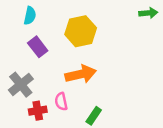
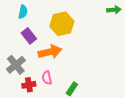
orange arrow: (81, 74) -> (50, 52), moved

